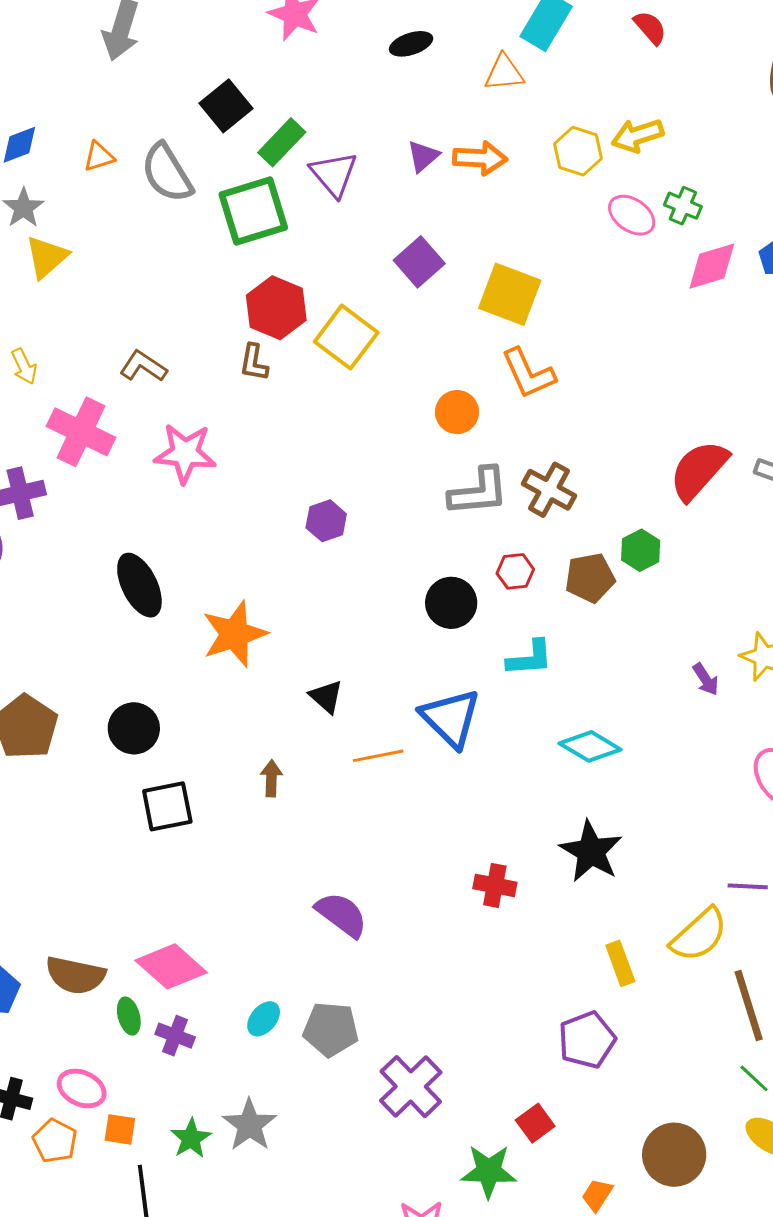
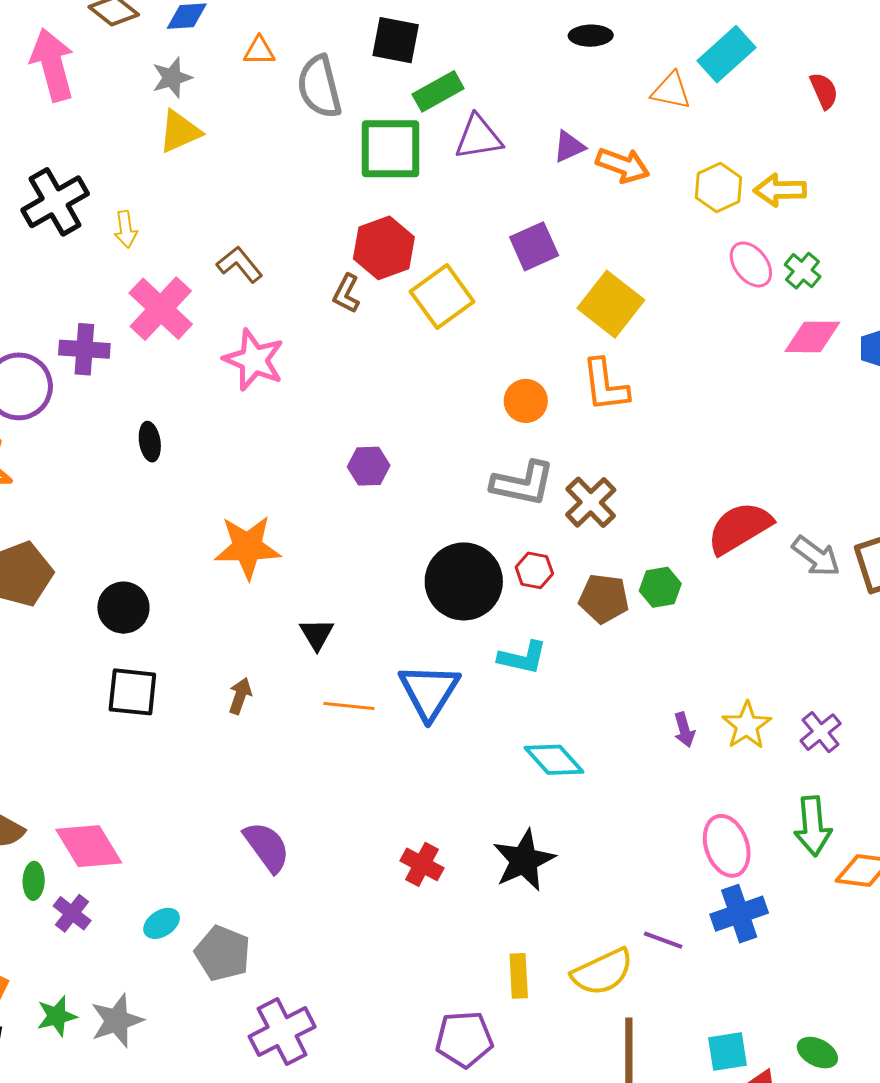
black square: (226, 106) -> (396, 40), turned 33
purple triangle: (334, 174) -> (478, 137), turned 44
black ellipse: (139, 585) -> (150, 442), moved, size x0.6
black circle: (451, 603) -> (464, 581), size x1.5

